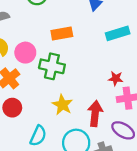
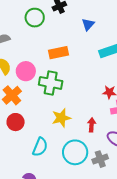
yellow star: (62, 105) -> (61, 118), turned 30
red arrow: (95, 113) -> (92, 125), size x0.6

